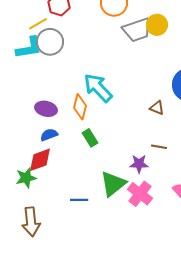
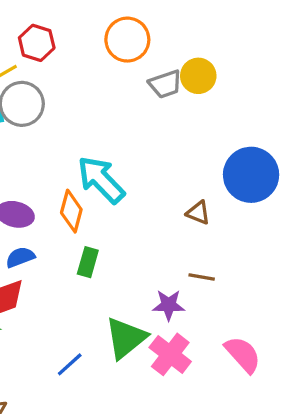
gray trapezoid: (137, 30) -> (165, 84), size x0.7
green rectangle: (90, 138) -> (88, 262), turned 48
blue line: (79, 200) -> (70, 364), turned -42

